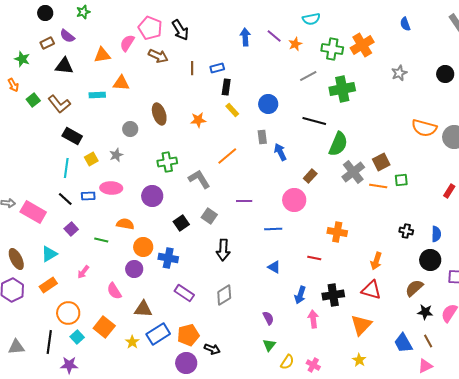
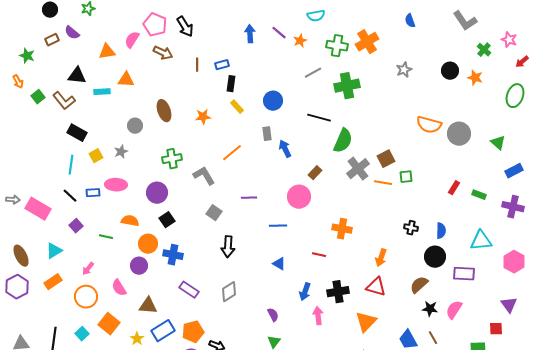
black triangle: (64, 66) -> (77, 76), moved
black square: (181, 223) -> (167, 220), moved
orange circle: (68, 313) -> (86, 297), moved

